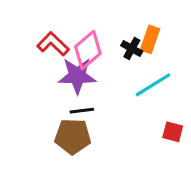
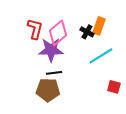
red L-shape: (53, 44) -> (35, 29), turned 60

